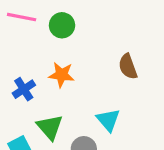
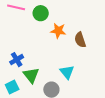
orange star: (62, 75) -> (58, 31), moved
blue cross: (24, 89) -> (17, 60), moved

